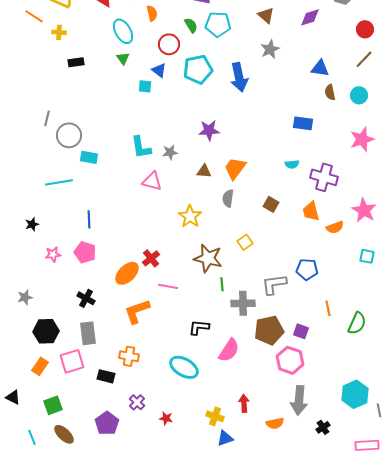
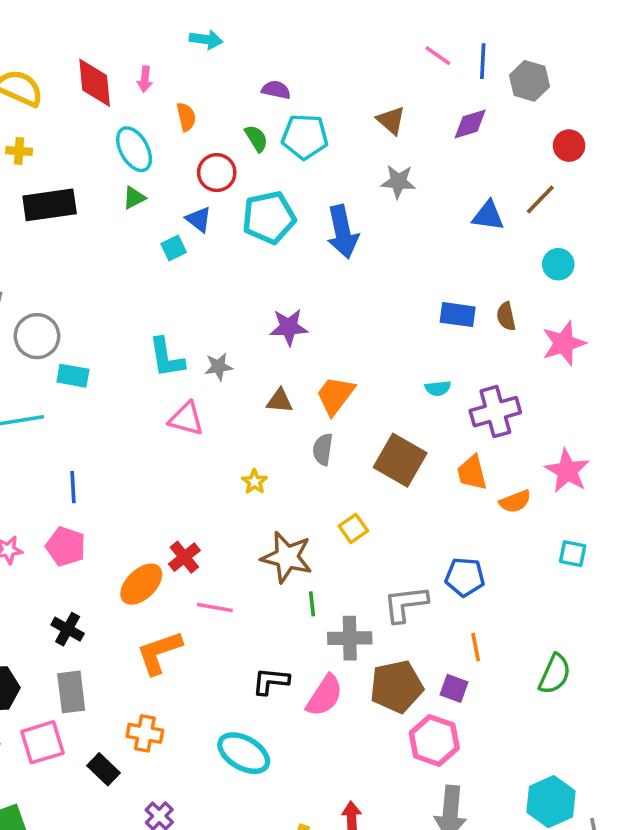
gray star: (270, 49) -> (398, 182), turned 30
green triangle: (123, 58) -> (134, 198), turned 40
brown line: (364, 59) -> (540, 200), moved
black rectangle: (76, 62) -> (50, 205), size x1.8
cyan square: (145, 86) -> (174, 248), turned -32
brown semicircle: (330, 92) -> (506, 316), moved
purple cross: (324, 177) -> (495, 412), turned -32
brown square: (271, 204) -> (400, 460), size x1.8
yellow star: (190, 216) -> (254, 482), size x0.6
orange line: (328, 308) -> (476, 647), moved
pink semicircle: (229, 350) -> (325, 696), moved
black rectangle: (106, 376) -> (104, 769), turned 30

